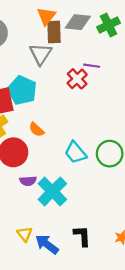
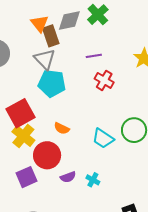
red cross: (77, 79) -> (104, 80), moved
cyan pentagon: (22, 90) -> (52, 83), moved
cyan cross: (52, 191) -> (93, 180), size x0.5

